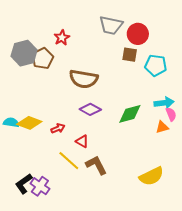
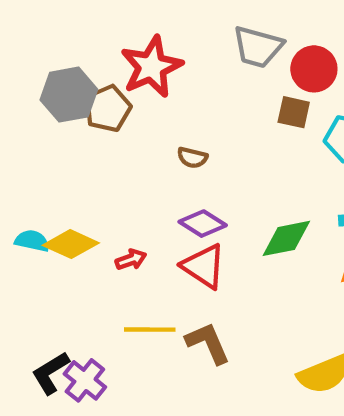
red star: (62, 38) -> (151, 67), size x1.8
brown semicircle: (84, 79) -> (192, 158), size x0.5
red triangle: (82, 141) -> (204, 266), moved, size x1.6
yellow line: (69, 161) -> (150, 330), turned -45

